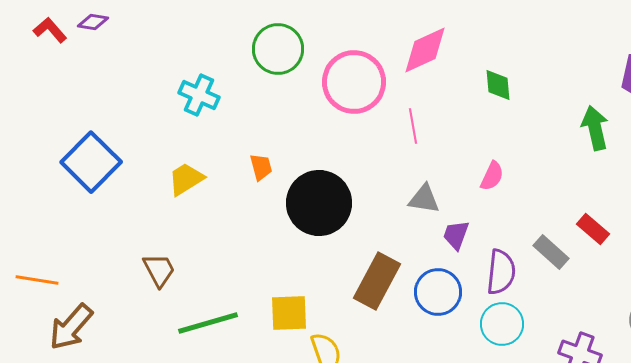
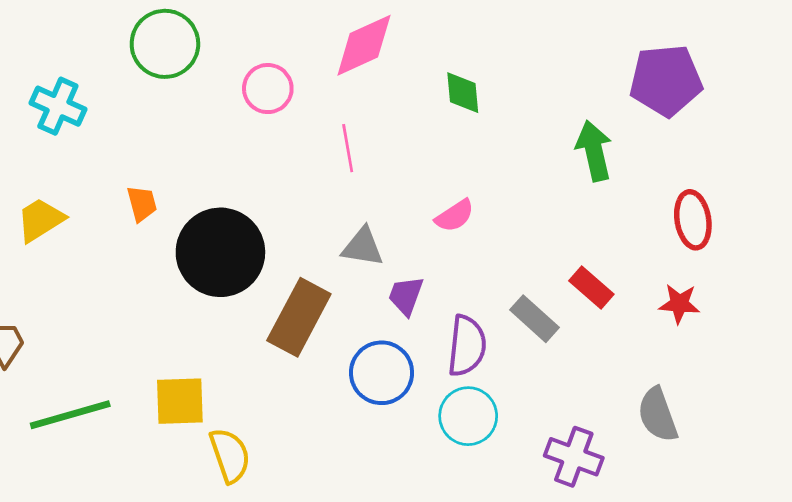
pink circle: (354, 82) -> (268, 89), size x0.6
pink semicircle: (492, 176) -> (455, 216), turned 32
brown rectangle: (377, 281) -> (299, 317), moved

